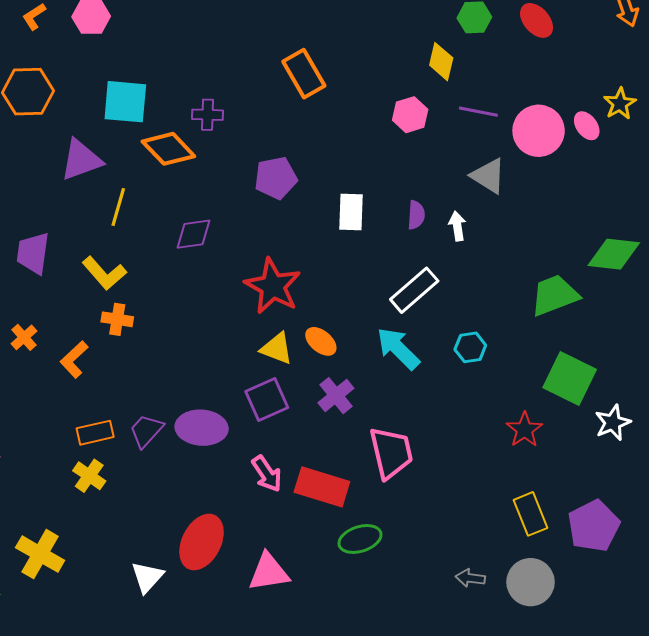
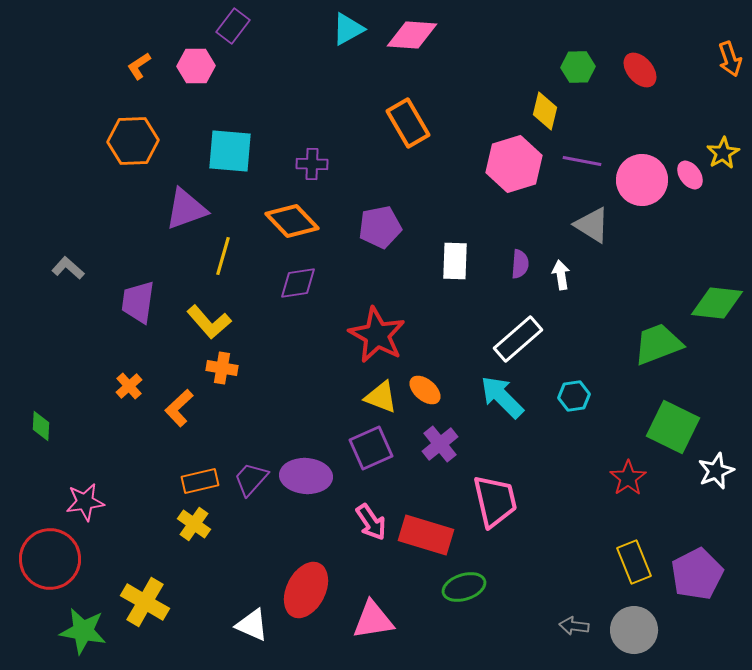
pink hexagon: (410, 115) -> (514, 164), size x1.6
orange diamond: (168, 149) -> (292, 221), moved
white triangle: (147, 577) -> (252, 625), turned -48

